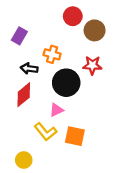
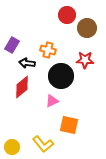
purple rectangle: (19, 36) -> (12, 45), moved
yellow L-shape: (46, 132) -> (43, 144), moved
yellow circle: (24, 160) -> (12, 147), moved

